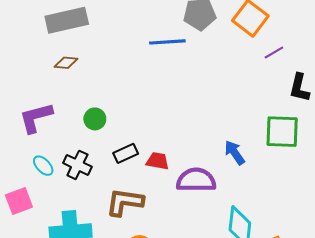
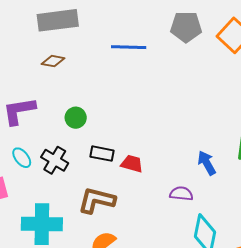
blue line: (167, 42) -> (129, 47), moved
black rectangle: (126, 153) -> (102, 154), turned 30
purple semicircle: (196, 180) -> (181, 194), moved, size x0.6

